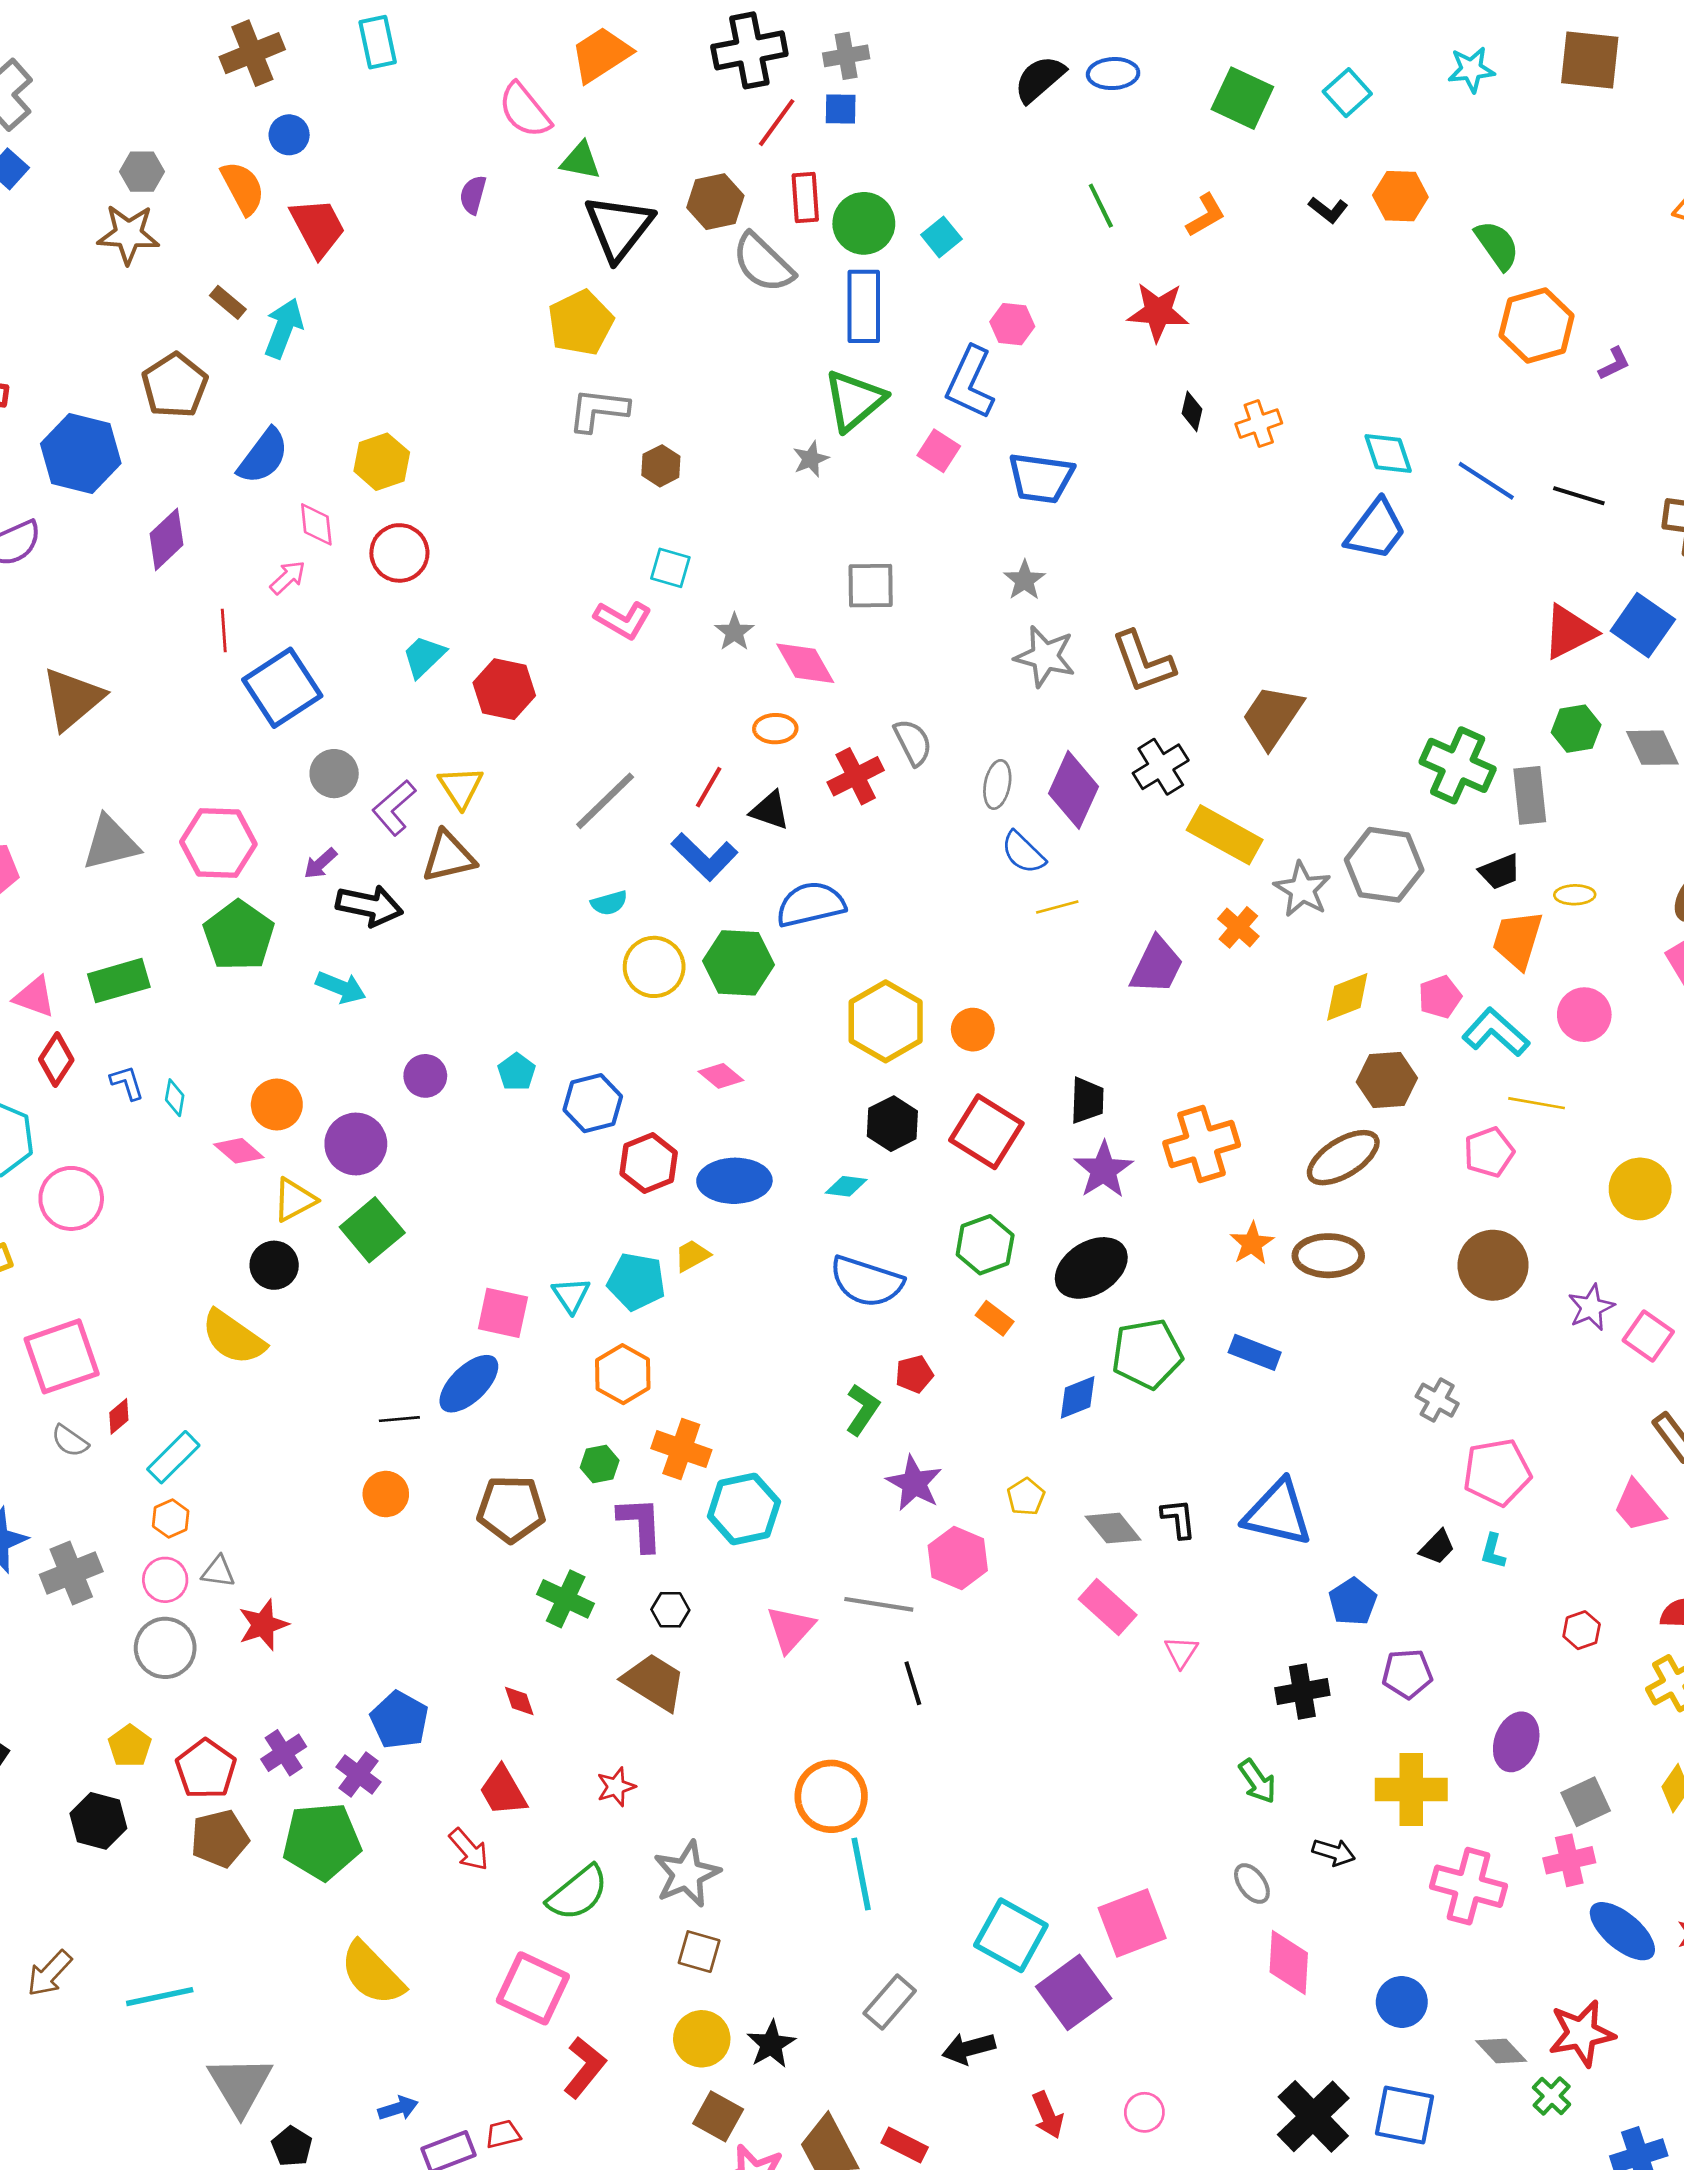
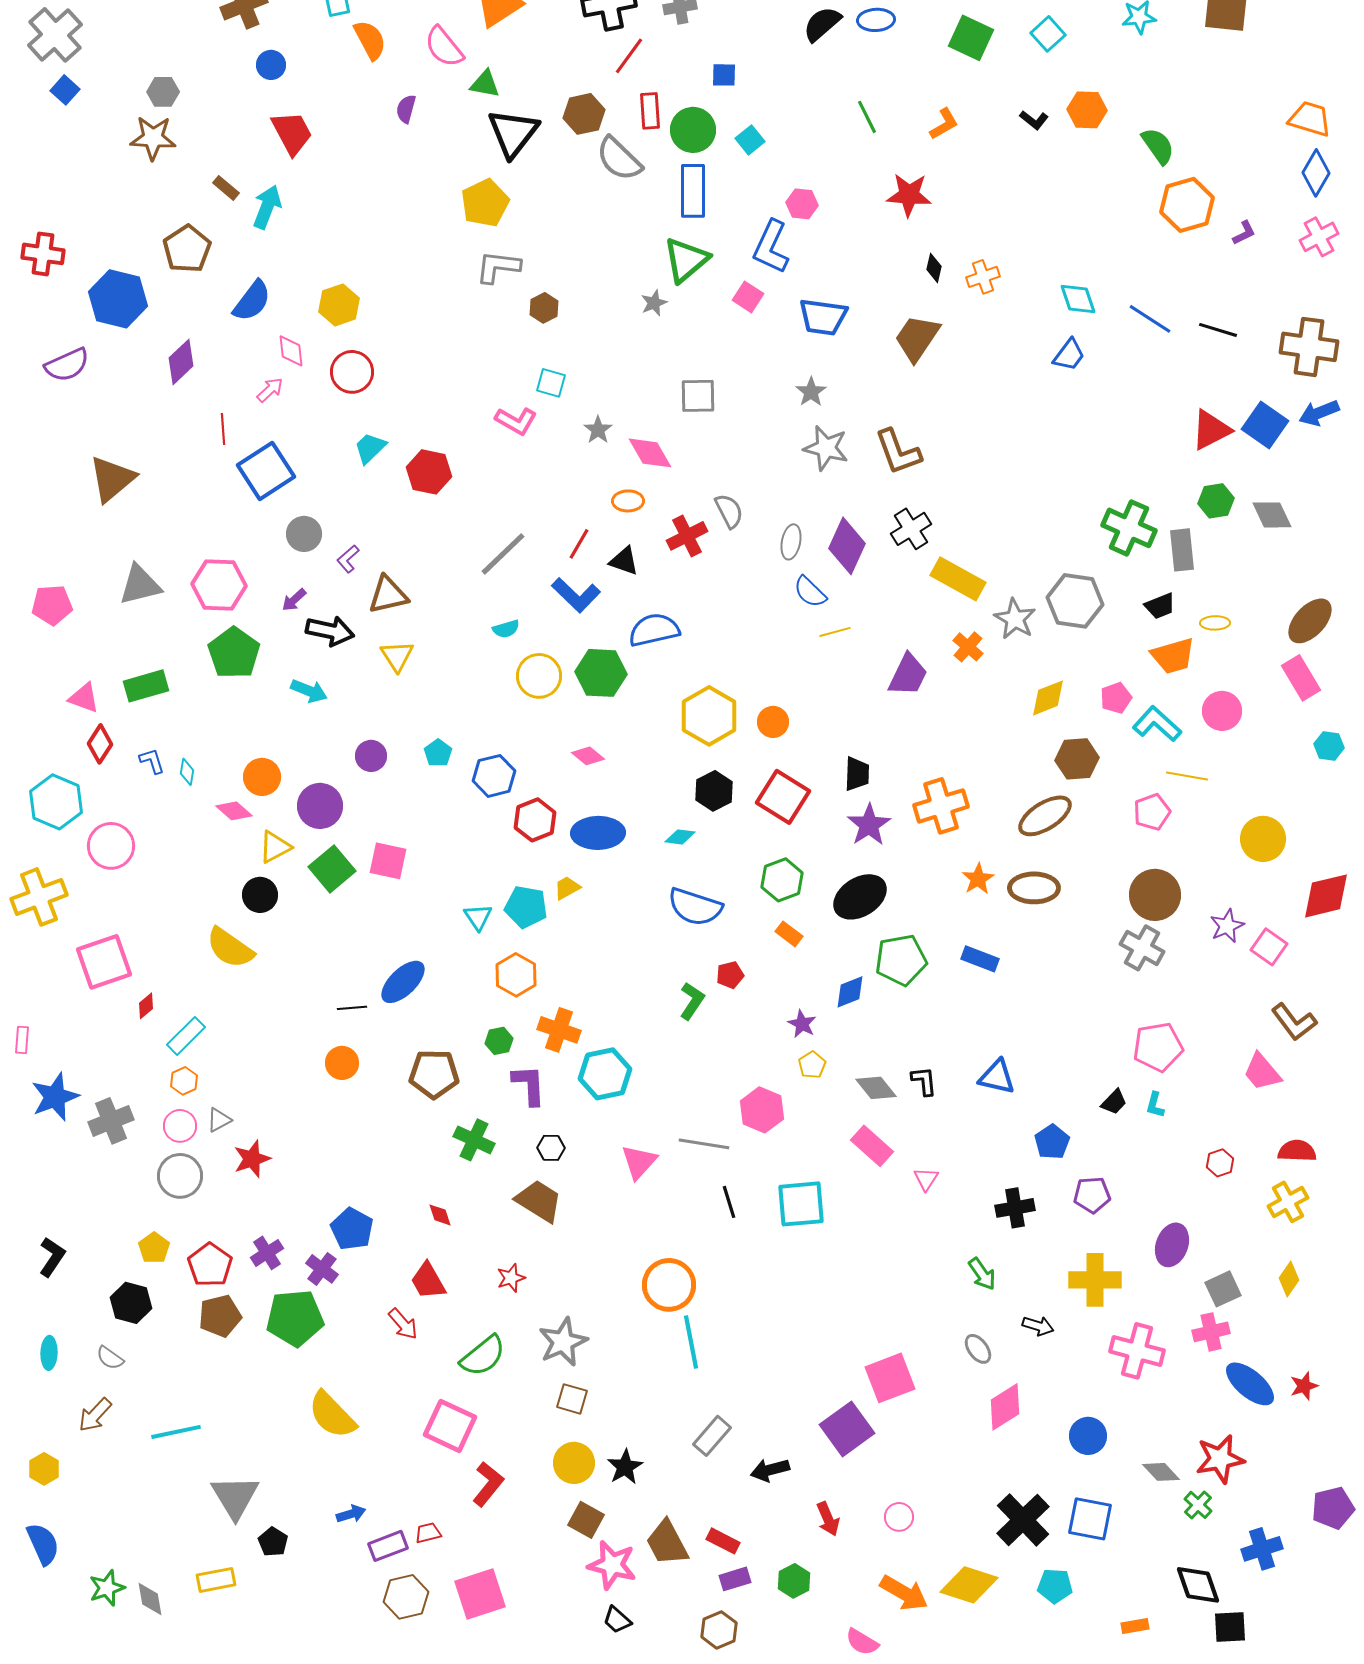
blue square: (841, 109) -> (724, 75), moved
orange semicircle: (243, 188) -> (370, 40), moved
blue trapezoid: (1376, 530) -> (1069, 355), size x0.7
brown trapezoid: (1272, 716) -> (917, 338), moved
yellow triangle: (461, 787) -> (397, 656), moved
purple L-shape: (394, 808) -> (348, 559), size x0.7
orange trapezoid: (1518, 940) -> (1173, 656), turned -123
pink square: (503, 1313) -> (388, 861), moved
gray cross: (1437, 1400) -> (1142, 948), moved, size x1.4
gray semicircle: (70, 1441) -> (110, 1358), moved
purple star: (914, 1483) -> (802, 1024), moved, size x0.7
blue triangle: (1278, 1513) -> (997, 1077), size x0.7
gray triangle: (218, 1572) -> (219, 1120), turned -36
cyan square: (1011, 1935) -> (801, 1204), moved, turned -34
pink diamond: (1289, 1962) -> (1005, 1407), turned 54

